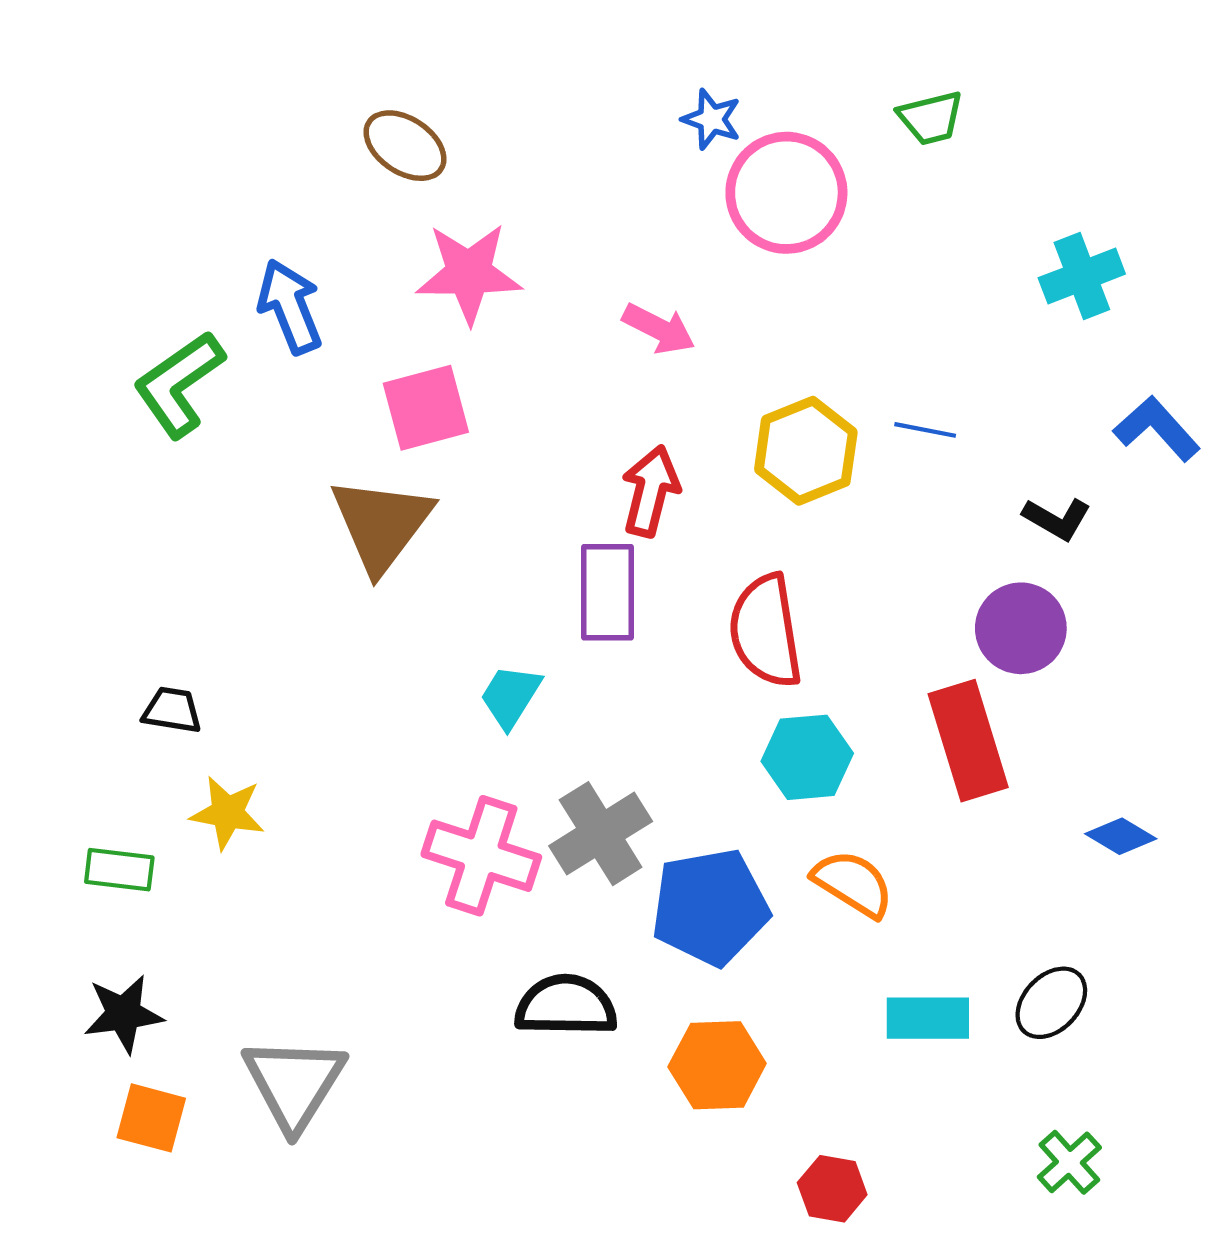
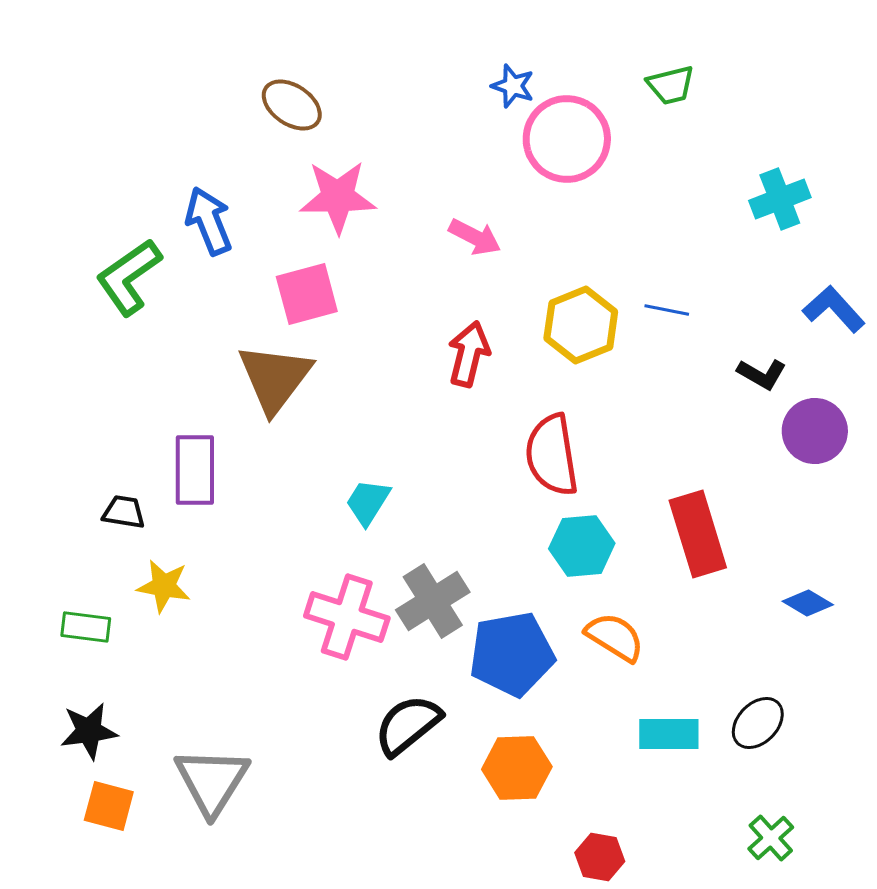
purple rectangle: (608, 592) -> (195, 470), moved
purple circle: (1021, 628) -> (815, 431), moved
black semicircle: (566, 1006) -> (408, 725), turned -40

